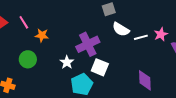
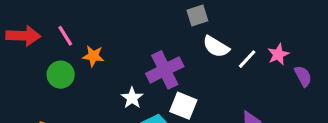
white line: (141, 37) -> (247, 59), turned -32
green circle: (28, 59) -> (61, 75), moved

